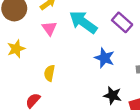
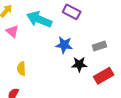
black star: (113, 95) -> (79, 64), moved

